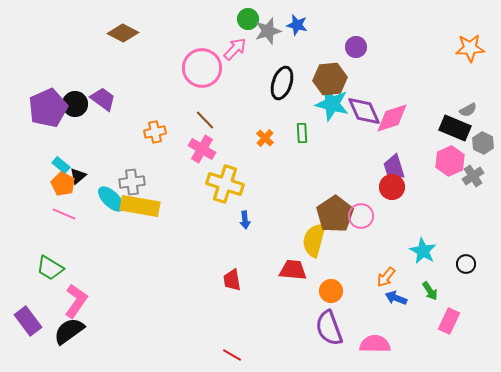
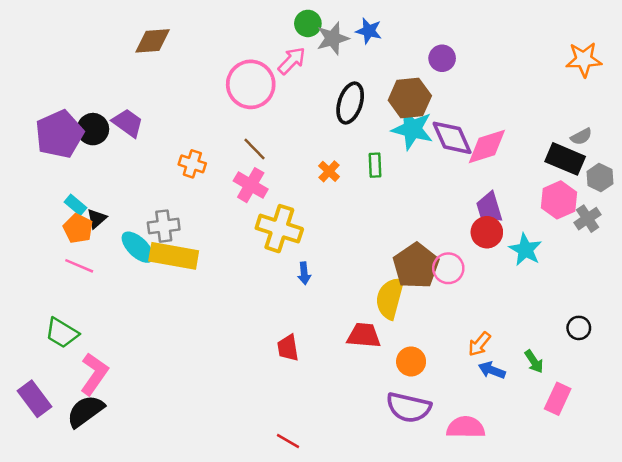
brown diamond: (123, 33) -> (153, 41), turned -32
orange cross: (155, 132) -> (192, 164), turned 30
cyan star: (423, 251) -> (525, 250), moved
purple semicircle: (329, 328) -> (409, 407), turned -57

